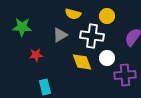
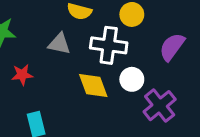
gray triangle: (60, 35) -> (59, 44), turned 42
purple cross: (125, 75) -> (160, 106), turned -35

